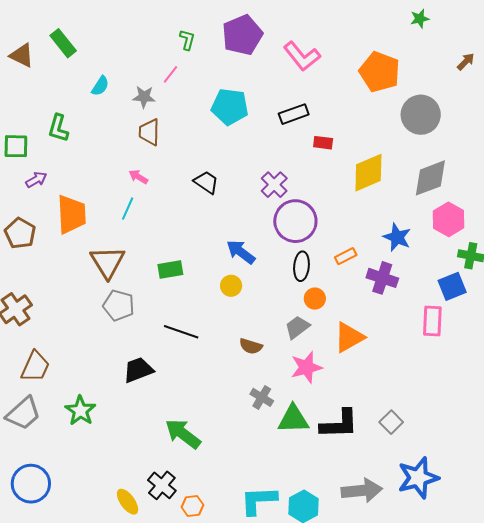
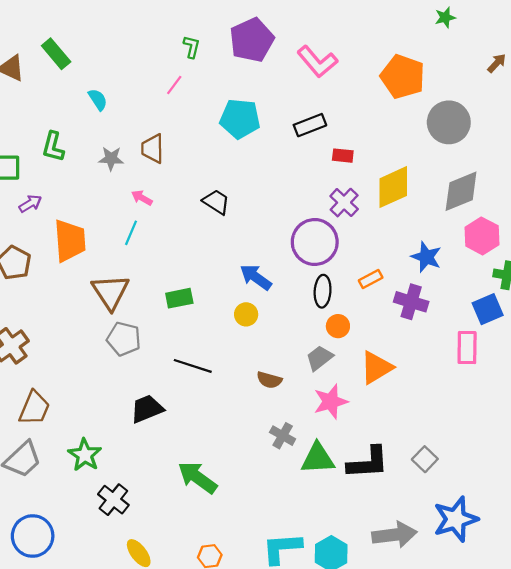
cyan semicircle: (100, 86) -> (98, 100), turned -65
gray star: (144, 97) -> (111, 159), moved
purple cross: (274, 185) -> (344, 203), moved
black cross: (162, 485) -> (113, 500), moved

